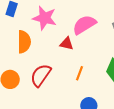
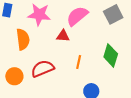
red semicircle: (41, 75) -> (43, 69), turned 40

